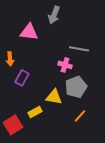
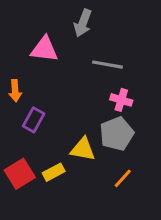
gray line: (79, 49) -> (107, 65), moved
pink cross: (65, 65) -> (121, 100), moved
red square: (13, 125) -> (20, 174), moved

